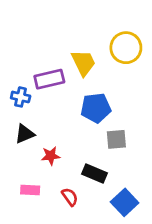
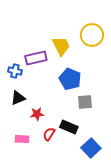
blue pentagon: (96, 108) -> (70, 79), turned 30
red semicircle: (70, 197) -> (49, 134), moved, turned -112

